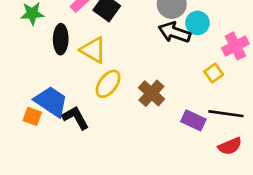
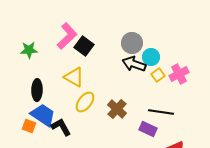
black ellipse: (61, 39) -> (37, 90), moved
yellow square: (214, 73) -> (158, 75), moved
black line: (226, 114) -> (161, 112), moved

